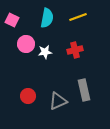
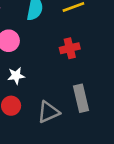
white star: (45, 52) -> (16, 76), moved

